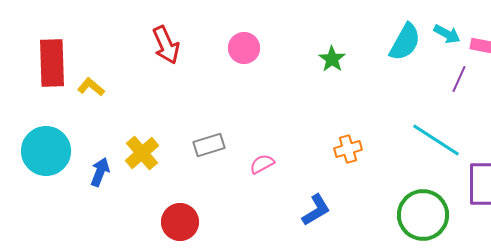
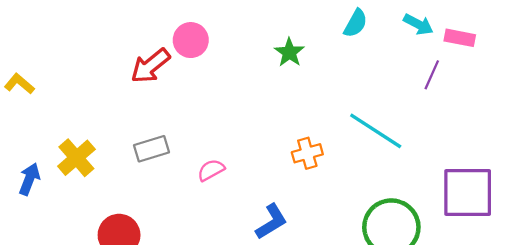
cyan semicircle: (405, 42) -> (356, 23), moved, size x0.7
red arrow: (166, 45) -> (150, 66), moved, turned 75
cyan line: (436, 140) -> (376, 131), moved

